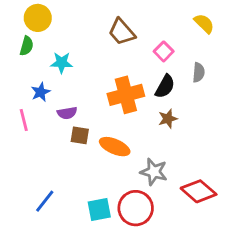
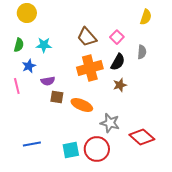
yellow semicircle: (204, 24) -> (146, 17), turned 63
brown trapezoid: (122, 32) -> (87, 37), moved
green semicircle: (27, 46) -> (19, 45), moved
blue line: (45, 201) -> (32, 144), turned 42

